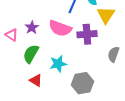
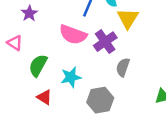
purple star: (32, 27) -> (29, 13), moved
purple cross: (87, 34) -> (105, 42), turned -30
gray semicircle: (113, 54) -> (123, 67), moved

